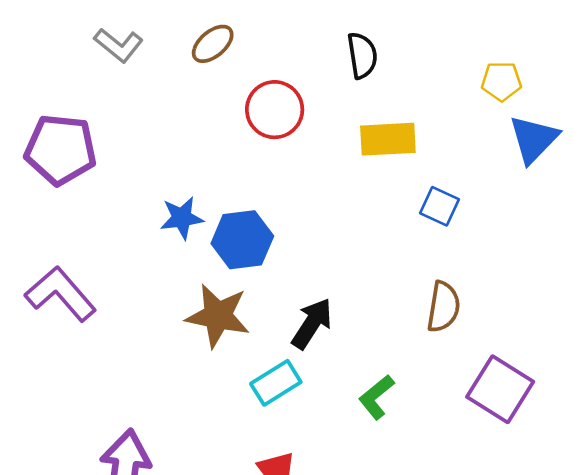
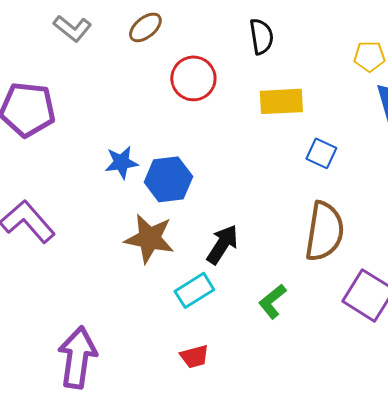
brown semicircle: (443, 307) -> (324, 231), size x1.5

